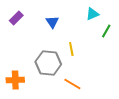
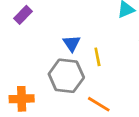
blue triangle: (52, 22) -> (72, 43), moved

